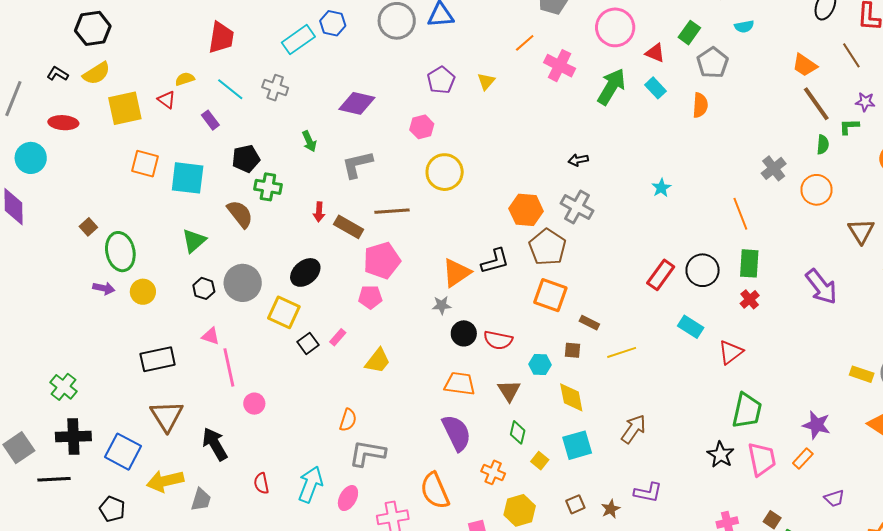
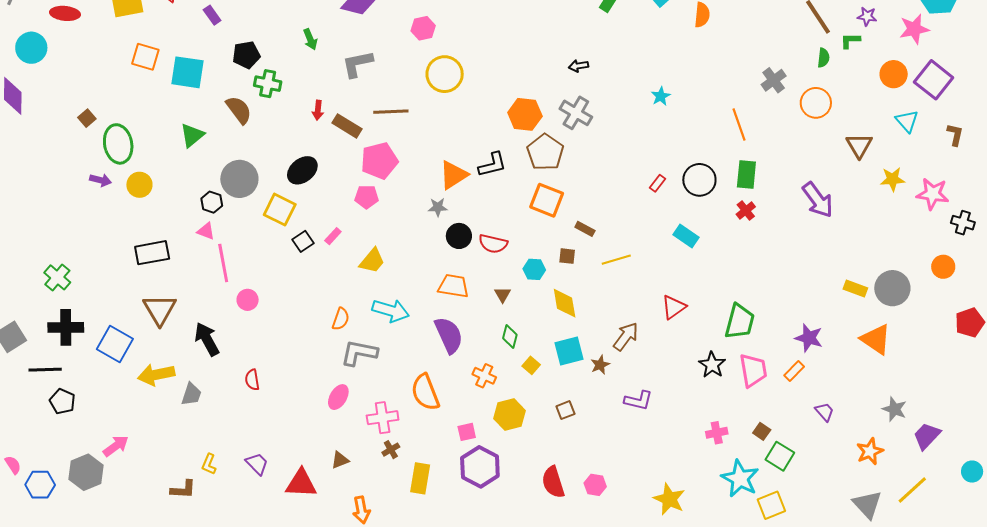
red rectangle: (661, 275) -> (658, 183), size x0.6
black hexagon: (204, 288) -> (212, 202), moved
red triangle: (731, 352) -> (674, 307), moved
brown triangle: (509, 391) -> (502, 295), size x0.7
cyan arrow: (310, 484) -> (391, 311), moved, turned 84
purple trapezoid: (834, 498) -> (825, 412), turned -115
black pentagon: (112, 509) -> (62, 401), moved
brown star: (611, 509) -> (600, 365), moved

